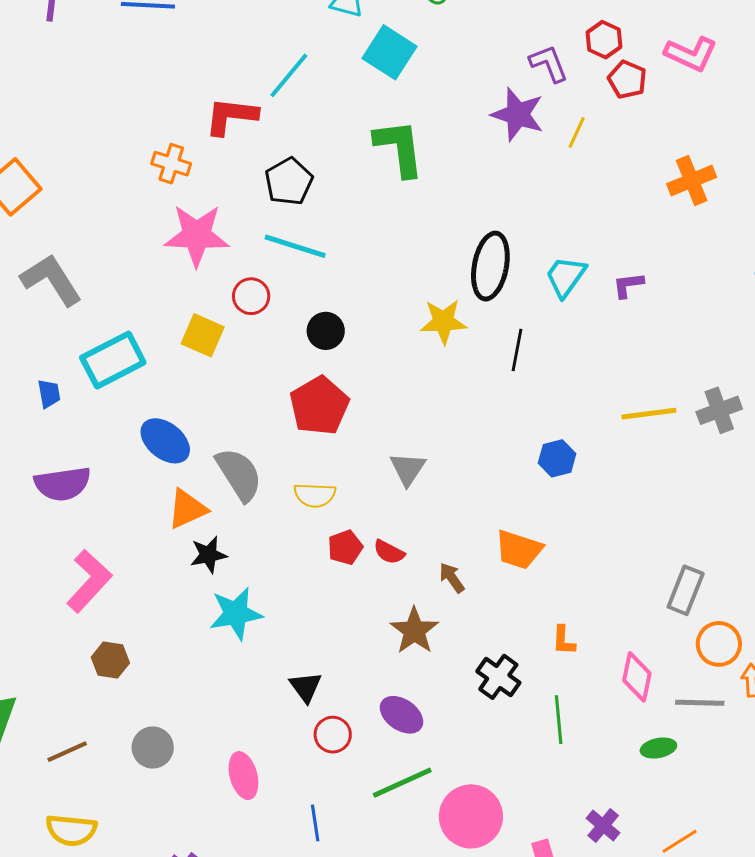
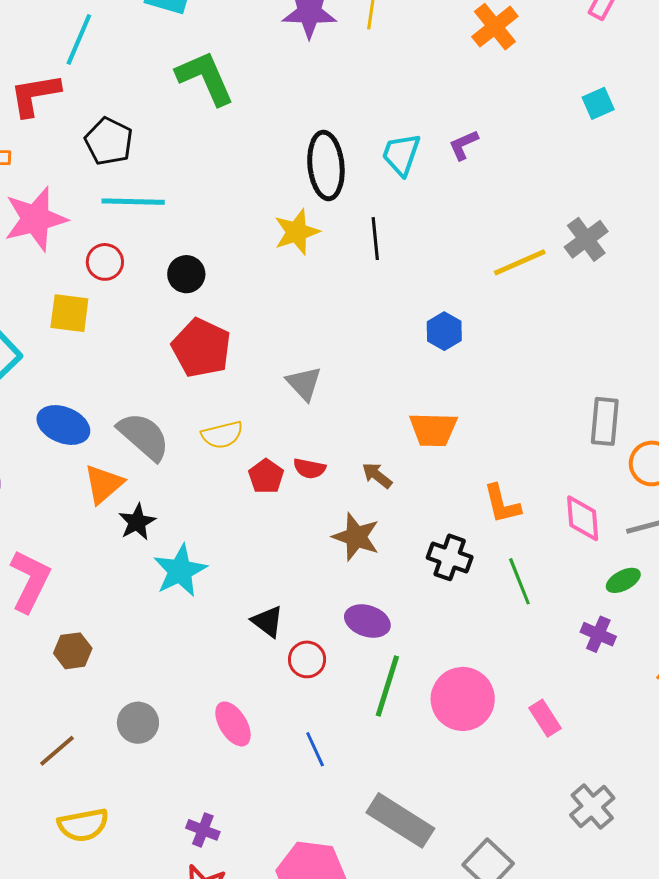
orange L-shape: (564, 640) -> (502, 504), size x1.4
green line: (402, 783) -> (387, 686), turned -32
purple cross: (603, 826) -> (598, 634), moved

